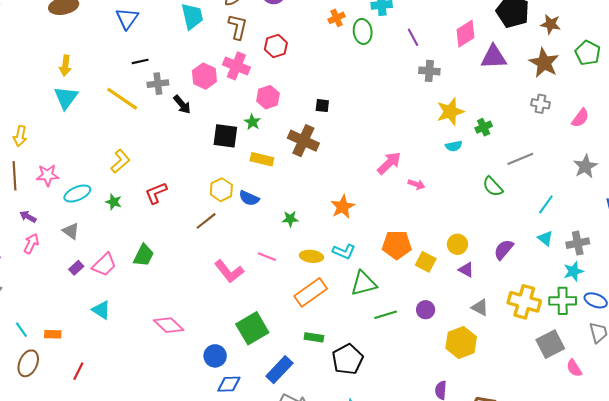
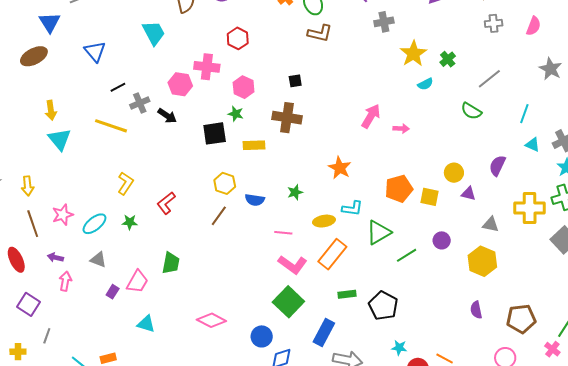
brown L-shape: (238, 27) -> (320, 33), moved, turned 105
blue semicircle: (249, 198) -> (255, 200), moved
pink L-shape: (229, 271) -> (293, 265), moved

